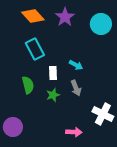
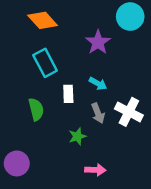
purple star: (65, 17) -> (98, 42), moved
cyan circle: (101, 24) -> (130, 17), moved
green star: (53, 95) -> (77, 136), moved
white cross: (103, 114) -> (129, 112), moved

